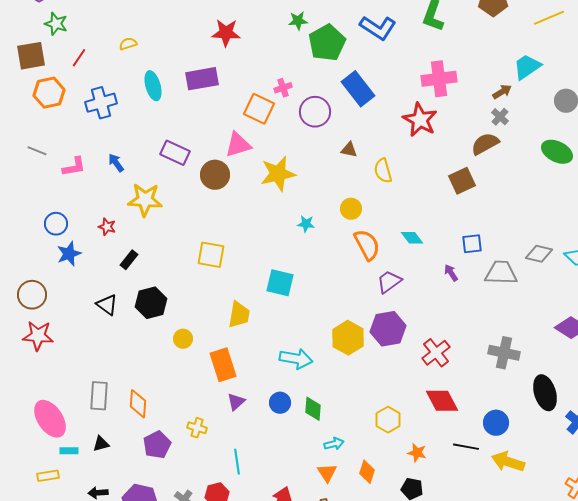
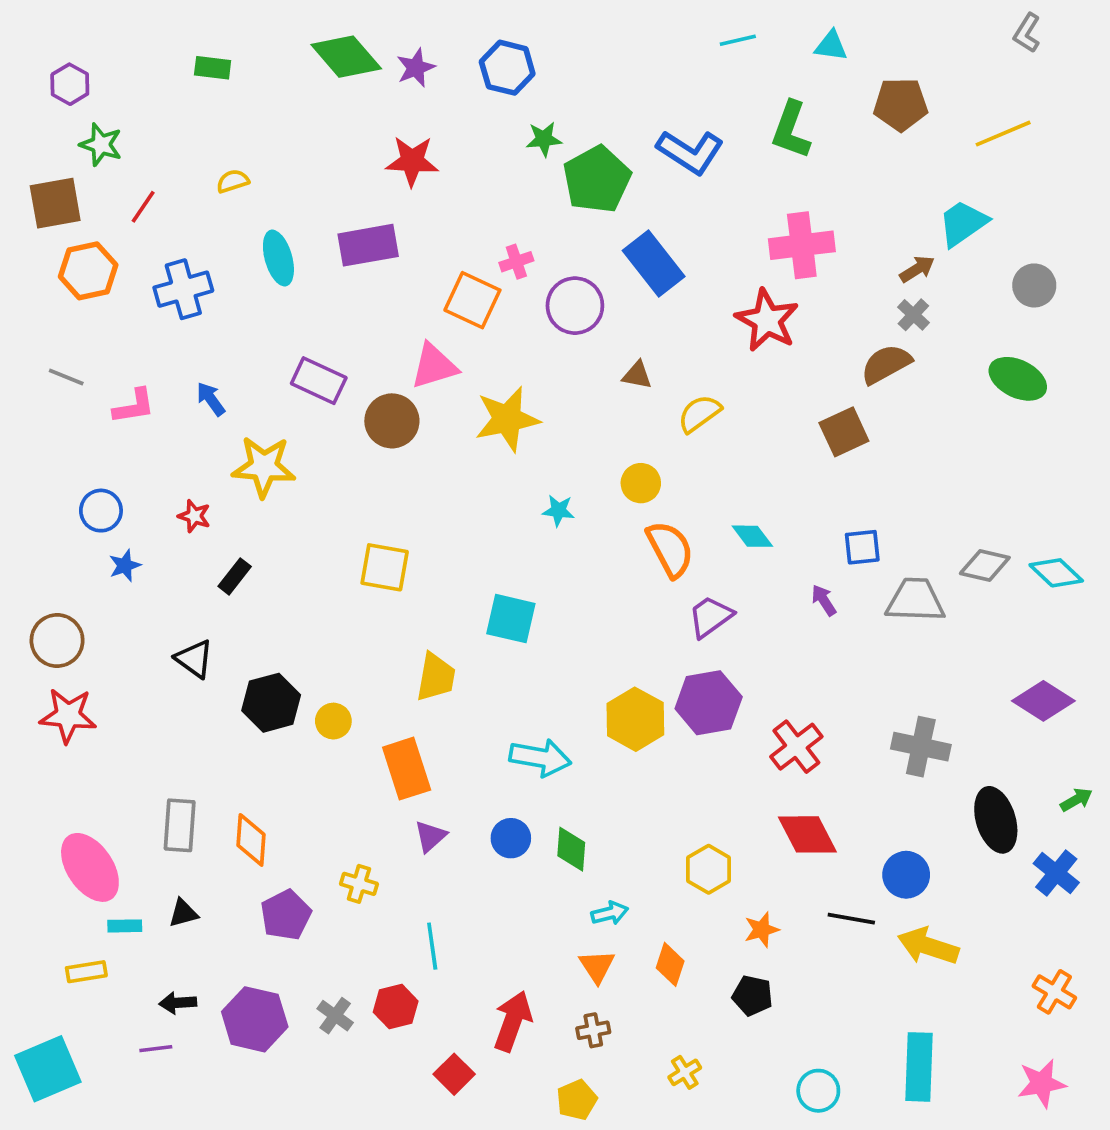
yellow semicircle: (383, 171) -> (699, 414), turned 70
blue star: (69, 254) -> (125, 565), size x0.7
black hexagon: (151, 303) -> (271, 703), moved
orange star: (417, 453) -> (762, 930), turned -30

